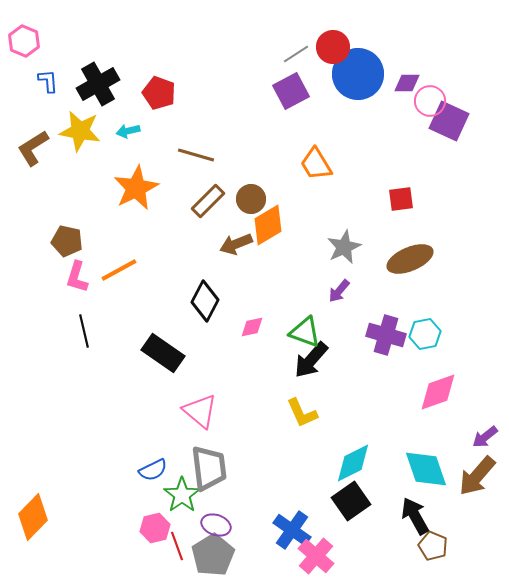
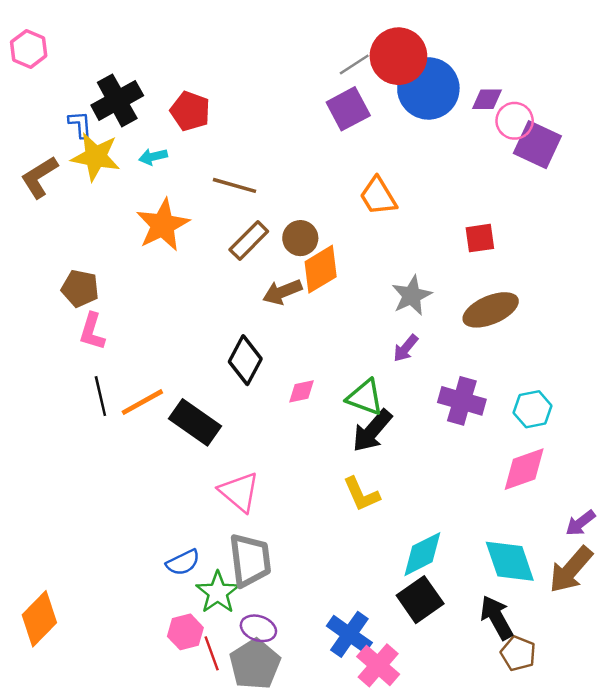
red circle: (333, 47) -> (398, 56), size x1.4
blue L-shape: (48, 81) -> (80, 124), moved
orange line: (119, 270) -> (142, 402), moved
cyan hexagon: (425, 334) -> (533, 409), moved

